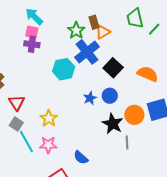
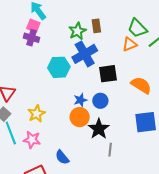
green trapezoid: (135, 18) -> (137, 28), turned -40
orange triangle: (103, 32) -> (130, 44), moved
black square: (113, 68) -> (108, 74), turned 30
orange circle: (134, 115) -> (80, 117), moved

